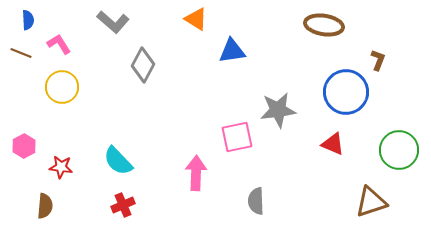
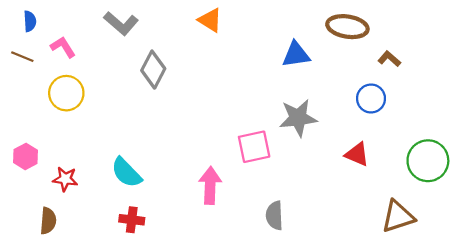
blue triangle: (232, 51) -> (296, 55), moved
brown L-shape: (378, 60) -> (389, 59), moved, turned -70
blue circle: (346, 92) -> (371, 99), size x0.6
red cross: (123, 205) -> (132, 220), turned 30

